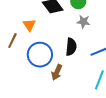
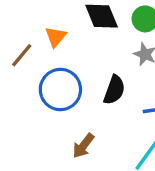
brown arrow: (57, 72) -> (83, 146), moved

